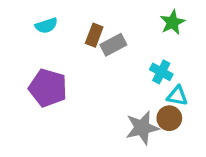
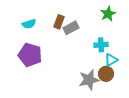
cyan semicircle: (46, 26) -> (29, 24), moved
cyan cross: (161, 72) -> (101, 45), turned -32
cyan triangle: (177, 96) -> (111, 60), turned -40

